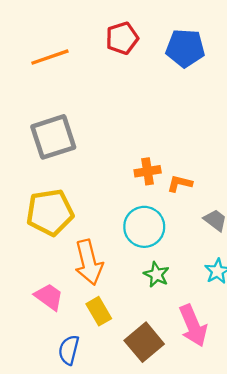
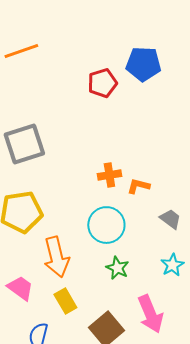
red pentagon: (122, 38) -> (102, 83), moved
orange line: (50, 57) -> (21, 51), moved

